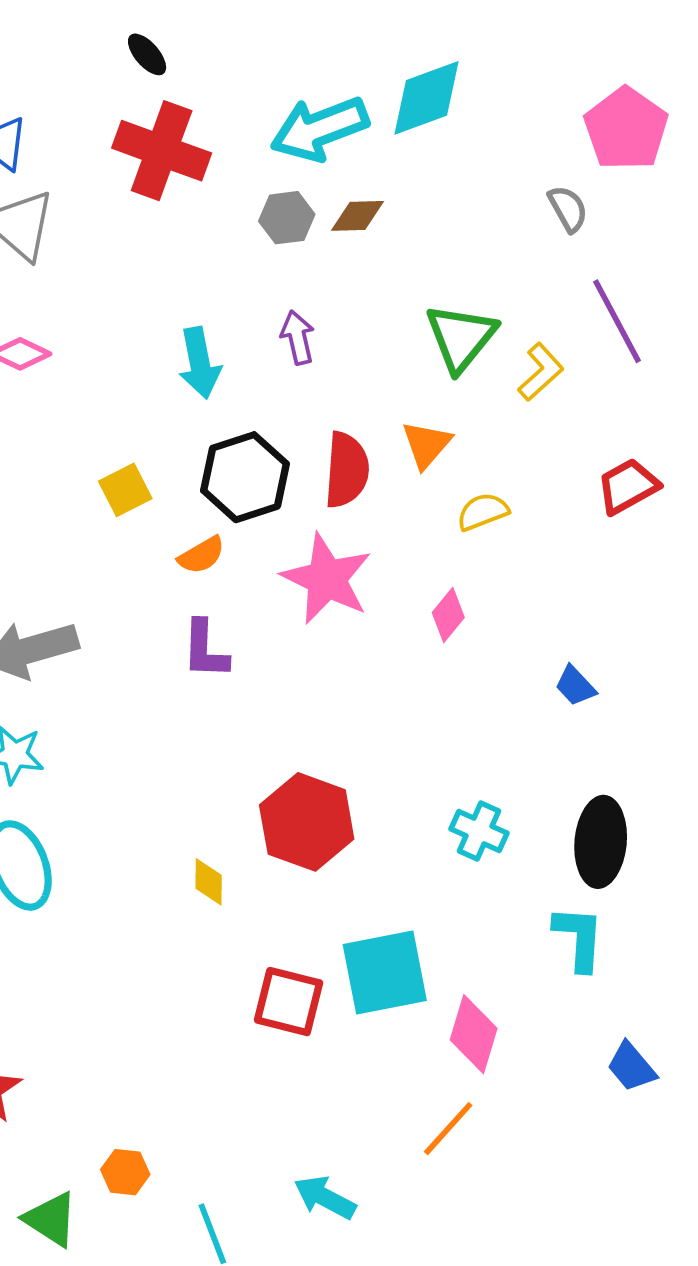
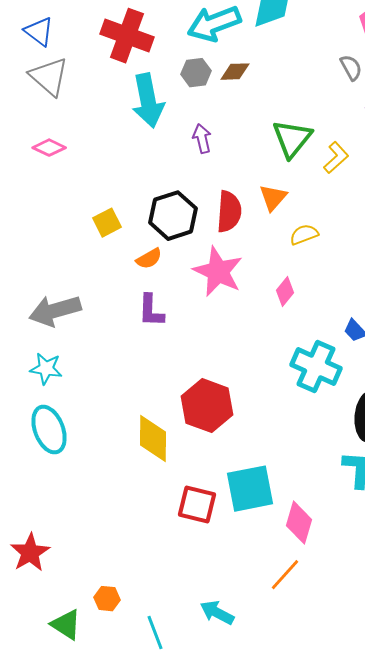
cyan arrow: (200, 363) -> (148, 101), moved, size x1.4
cyan cross: (479, 831) -> (316, 367), moved, size x1.6
yellow diamond: (209, 882) -> (153, 439), size x1.8

